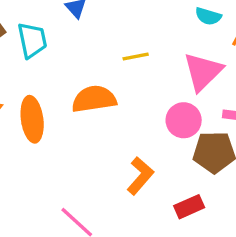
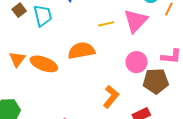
pink triangle: (203, 72) -> (136, 21), moved
orange ellipse: (32, 119) -> (44, 64), turned -60

